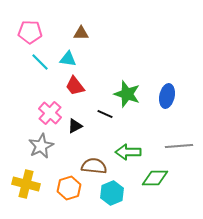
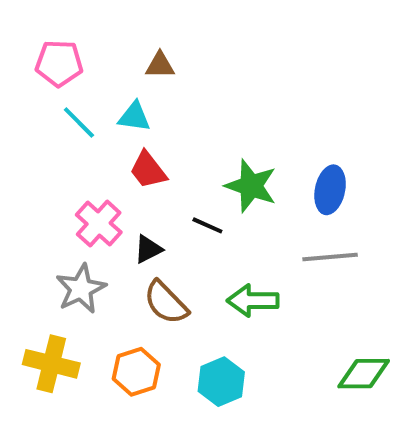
gray line: (179, 146) -> (330, 257), moved
brown semicircle: (94, 166) -> (166, 303), moved, turned -140
green diamond: (155, 178) -> (364, 374), moved

